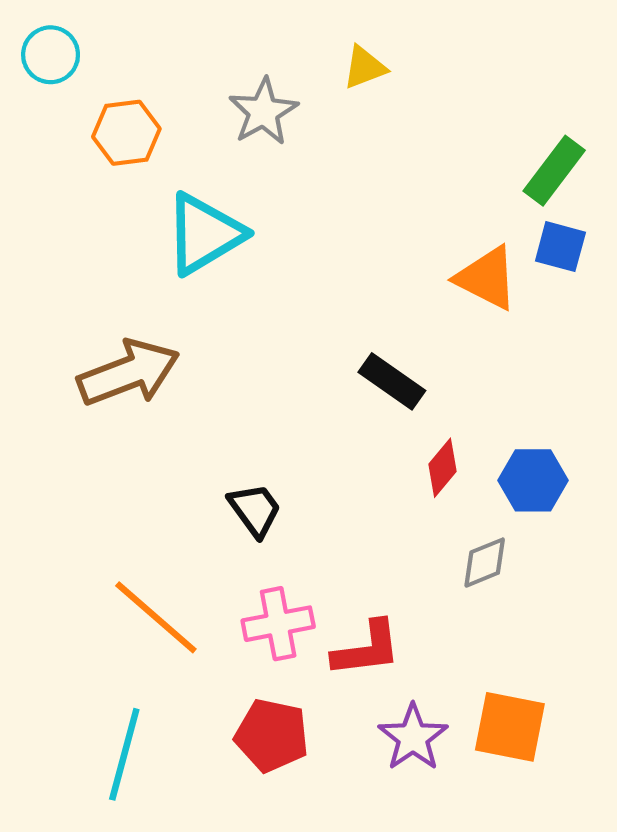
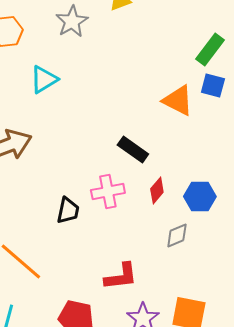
cyan triangle: (204, 234) -> (44, 80), size x0.7
black trapezoid: (255, 510) -> (68, 210), turned 48
pink cross: (278, 624) -> (108, 192), moved

